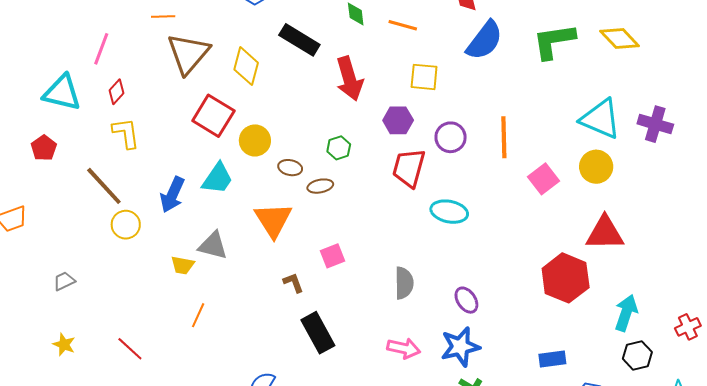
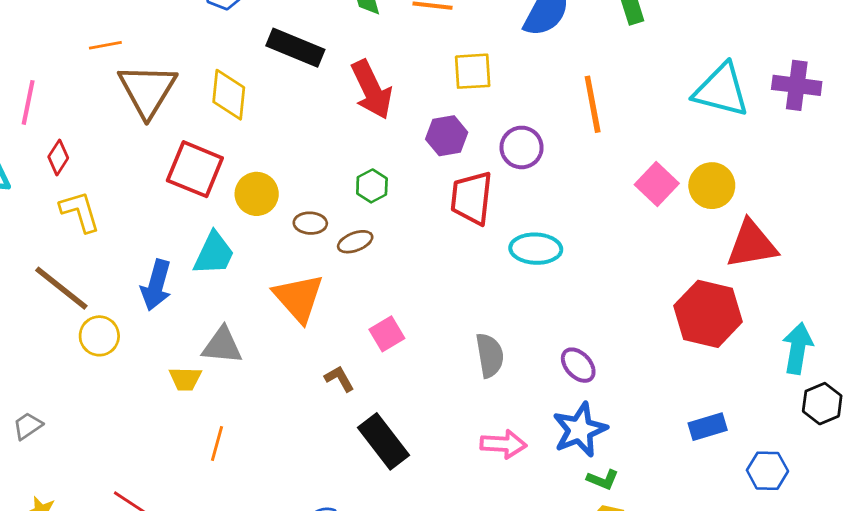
orange line: (504, 137) -> (593, 104), moved
yellow circle: (596, 167) -> (712, 186), moved

